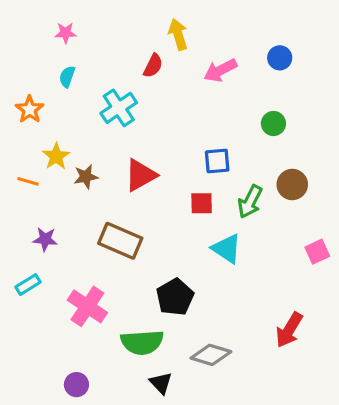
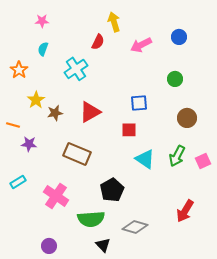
orange line: (28, 181) -> (13, 125), moved
green arrow: (250, 202) -> (177, 156), moved
purple star: (45, 239) -> (29, 144), moved

